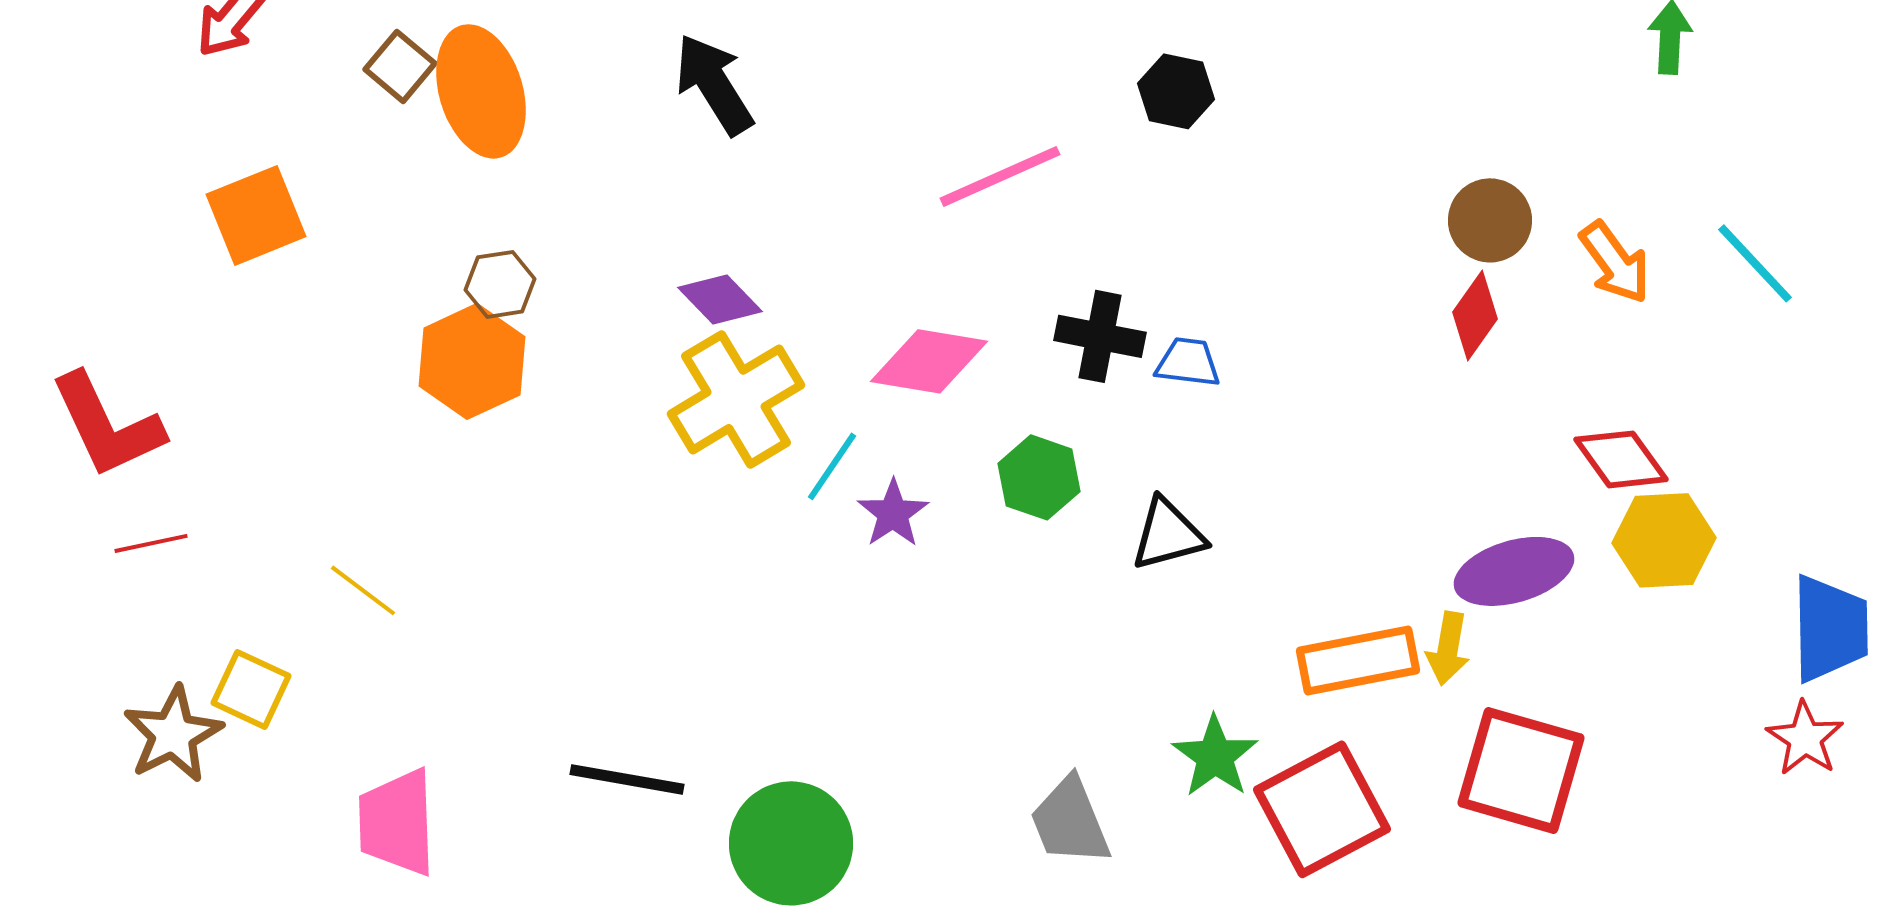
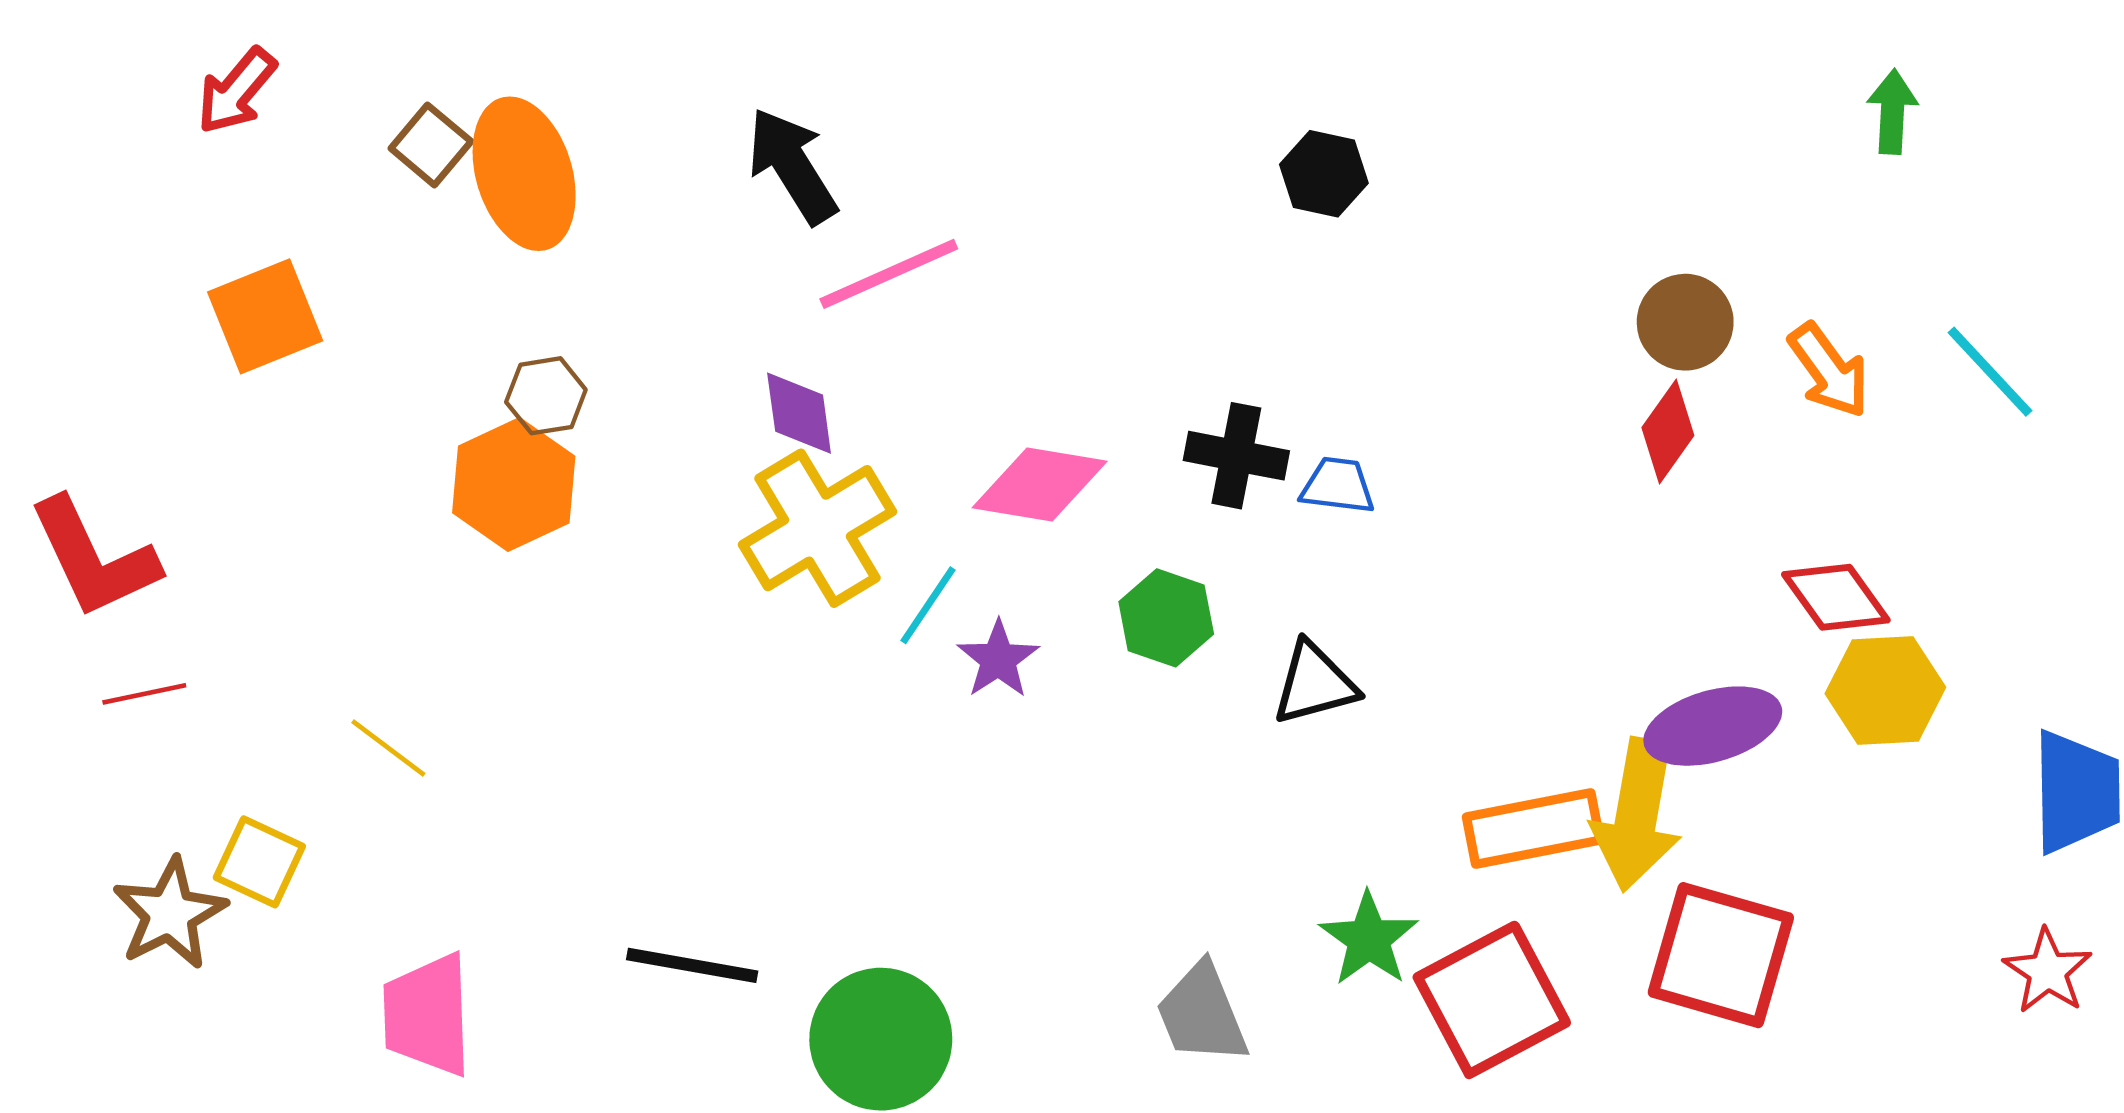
pink line: (1000, 176) -> (889, 274), moved
purple diamond: (720, 299) -> (799, 413), turned 36
yellow arrow: (1448, 648) -> (1637, 815), size x1.8
red star: (1805, 738) -> (2048, 971), moved

